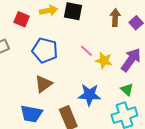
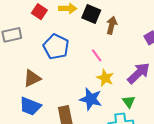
brown arrow: (115, 18) -> (112, 25), moved
yellow star: (104, 60) -> (105, 78), moved
brown triangle: (43, 84) -> (32, 78), moved

